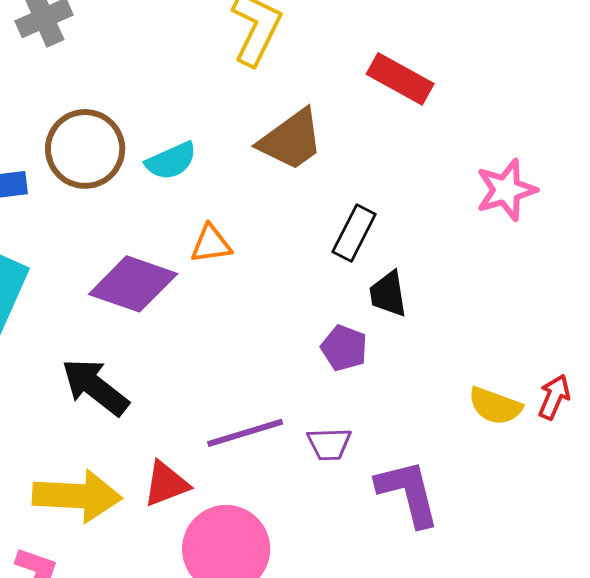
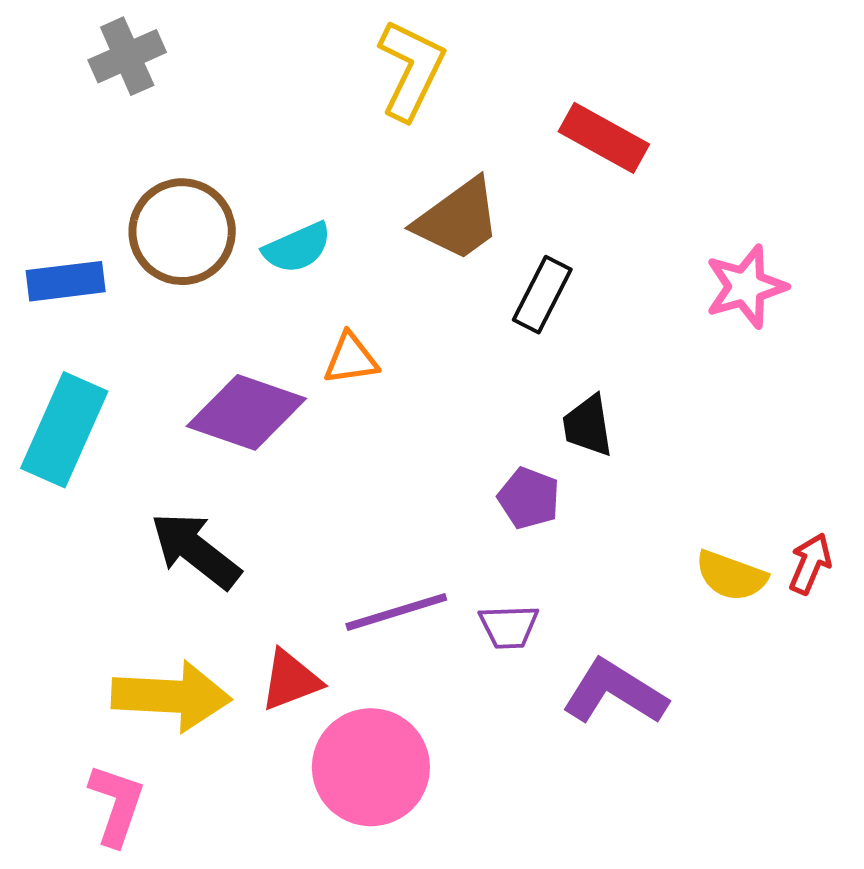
black rectangle: (354, 233) -> (542, 295), moved
purple L-shape: (408, 493) -> (615, 692), turned -44

